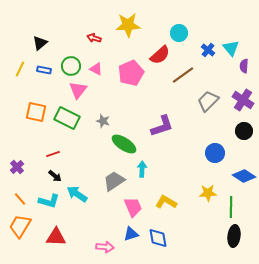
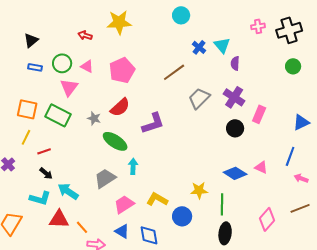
cyan circle: (179, 33) -> (181, 15), moved
red semicircle: (160, 55) -> (120, 107), moved
yellow line: (20, 69) -> (26, 137), moved
blue circle: (215, 153) -> (182, 216), moved
orange line: (20, 199) -> (82, 227), moved
pink trapezoid: (133, 207) -> (124, 204), turned -100
blue triangle: (131, 234) -> (122, 231), turned 49
red triangle: (56, 237) -> (59, 219), moved

